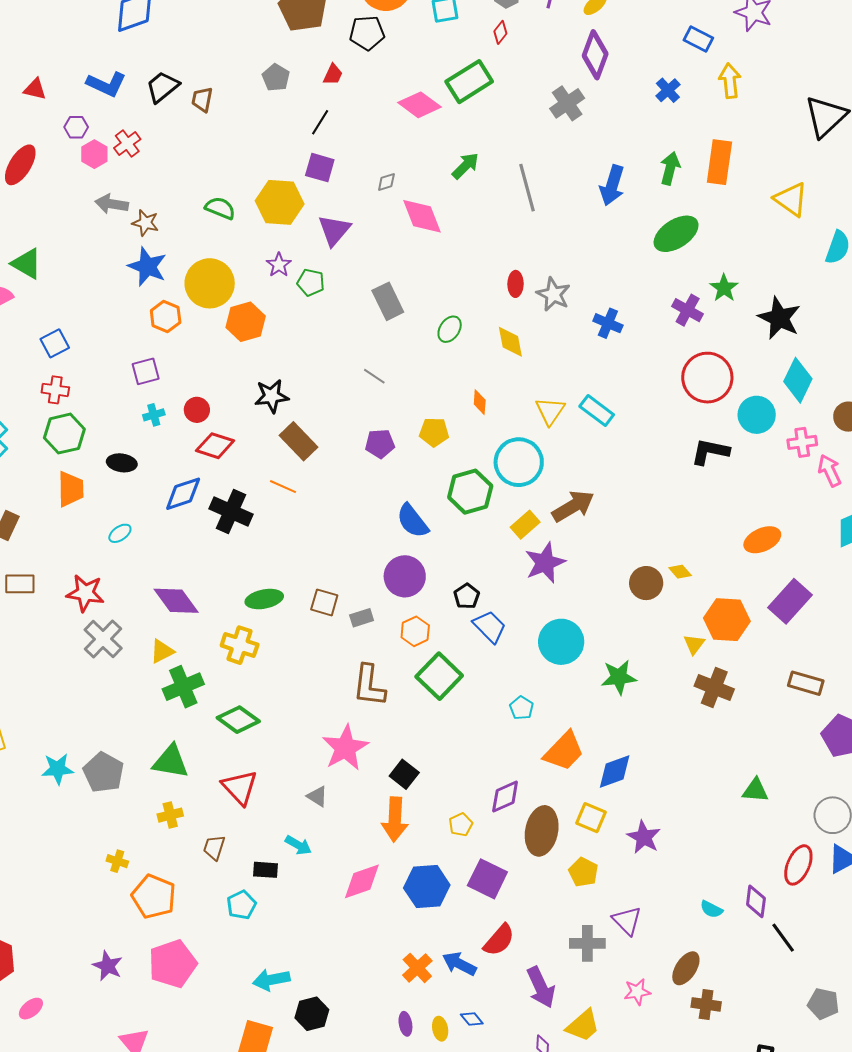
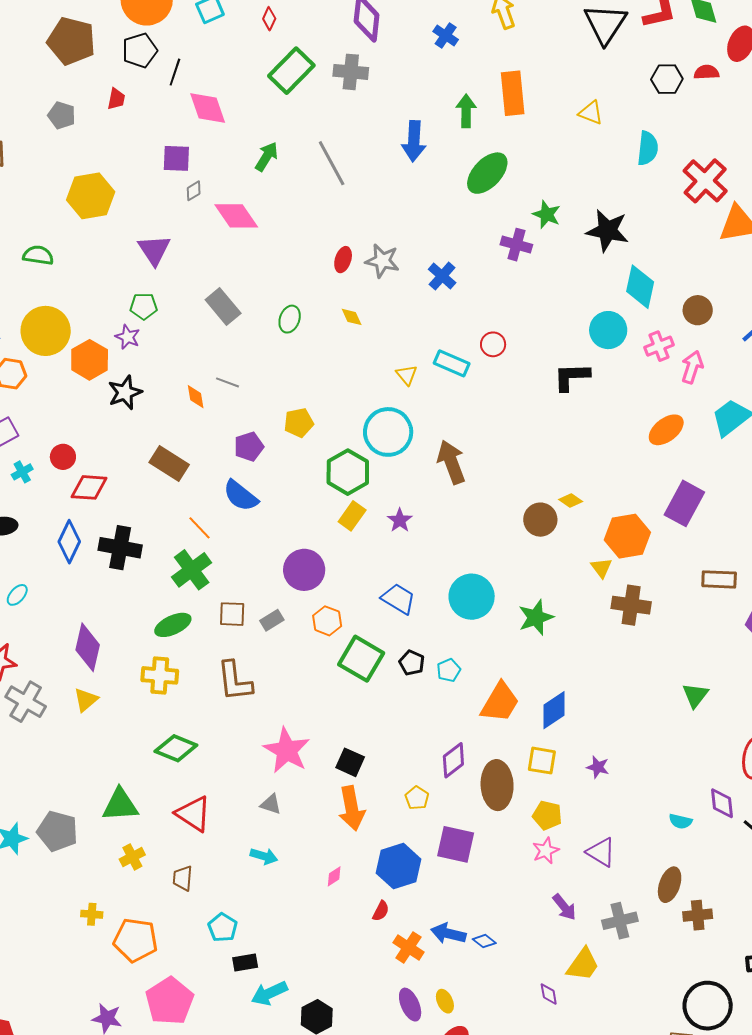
green rectangle: (469, 82) -> (291, 71), moved
gray cross: (567, 103) -> (351, 72), turned -36
pink diamond: (419, 105) -> (208, 108), turned 48
black line: (320, 122) -> (175, 72), moved
purple square: (320, 168) -> (176, 158), moved
yellow triangle: (791, 199) -> (591, 113), size x0.7
yellow hexagon: (280, 202) -> (91, 196), moved
purple star: (279, 265) -> (128, 337), moved
red ellipse: (516, 284) -> (343, 260), turned 30
blue cross: (608, 323) -> (442, 276), turned 32
yellow diamond: (510, 342) -> (352, 317), size x0.7
red circle: (707, 378) -> (493, 344), moved, size x0.5
black star: (272, 396) -> (125, 392), moved
orange diamond: (480, 402) -> (196, 397), moved
yellow triangle: (550, 411) -> (407, 375), size x0.7
pink arrow: (830, 470) -> (692, 367), turned 56
orange line: (283, 487) -> (200, 528), moved, turned 36
blue diamond: (183, 494) -> (69, 542), turned -33
brown arrow: (573, 506) -> (451, 462), turned -66
blue semicircle: (413, 521) -> (241, 496), moved
yellow rectangle: (525, 525) -> (352, 516), moved
orange ellipse: (762, 540) -> (666, 430), moved
purple star: (545, 563) -> (400, 520), moved, size x0.6
black pentagon: (467, 596) -> (412, 663), moved
purple diamond: (176, 601) -> (88, 647), turned 63
brown L-shape: (369, 685) -> (235, 681), moved
green cross: (183, 687) -> (192, 570), moved
cyan pentagon: (522, 708) -> (449, 670), turned 30
green triangle: (755, 790) -> (695, 695), turned -44
purple star: (644, 837) -> (598, 767), size x0.7
black rectangle: (266, 870) -> (245, 962), moved
pink diamond: (362, 881) -> (334, 876), size x0.5
red semicircle: (499, 940) -> (381, 911), moved, size x0.6
gray cross: (587, 943) -> (620, 921), moved
purple arrow: (541, 987) -> (564, 907), moved, size x0.7
pink star: (637, 992) -> (546, 851), moved
blue diamond: (472, 1019) -> (484, 941), moved
purple ellipse: (405, 1024) -> (410, 1005), size x1.4

